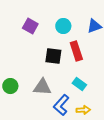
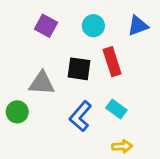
gray triangle: (42, 87) -> (42, 83), moved
blue L-shape: (61, 105) -> (80, 116), moved

